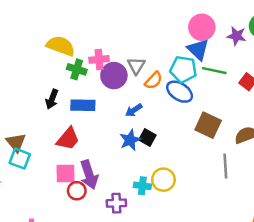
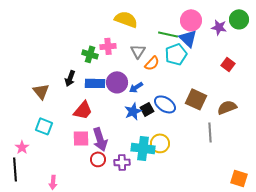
yellow semicircle: (61, 46) -> (126, 19), moved
cyan pentagon: (183, 69) -> (176, 54), turned -30
green line: (214, 71) -> (168, 34), moved
purple circle: (114, 76) -> (117, 82), moved
blue ellipse: (180, 92) -> (165, 104), moved
black square: (147, 137) -> (147, 109), turned 32
brown triangle: (16, 142) -> (41, 91), moved
cyan cross: (142, 186) -> (143, 148), size x1.6
red circle: (77, 191) -> (98, 159), moved

